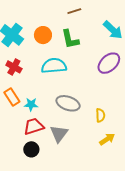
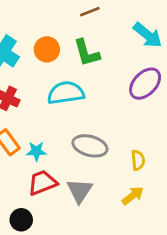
yellow arrow: (107, 139) -> (133, 196), moved
black circle: (31, 149) -> (21, 220), moved

